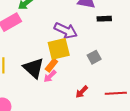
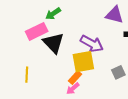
black triangle: (34, 68) -> (54, 43), moved

